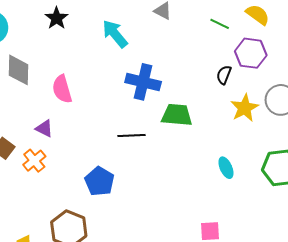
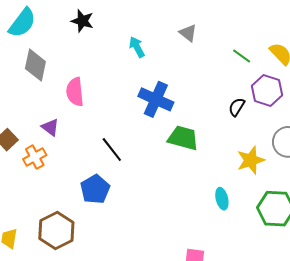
black star: (57, 18) -> (82, 21), turned -30
cyan arrow: (115, 34) -> (137, 47), size x0.7
yellow star: (245, 108) -> (251, 160), moved
black line: (132, 136) -> (112, 150), moved, turned 44

